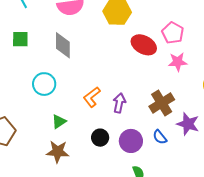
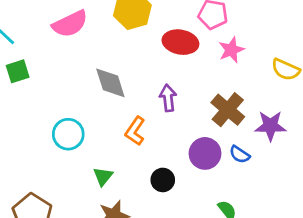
green square: (20, 39) -> (18, 71), moved
gray diamond: (63, 45) -> (110, 83), moved
purple arrow: (119, 103) -> (168, 98), moved
purple circle: (131, 141) -> (205, 153), moved

